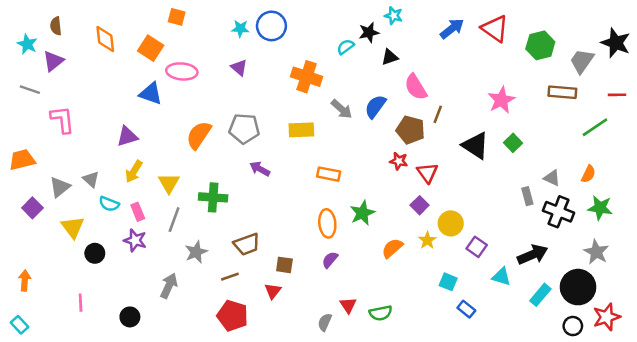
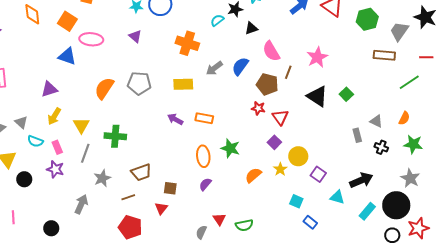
pink star: (501, 100) -> (317, 57), moved
gray arrow: (342, 109) -> (214, 68), turned 102
purple arrow: (260, 169) -> (175, 119), moved
black cross: (559, 212) -> (381, 147), size x0.6
green star: (362, 213) -> (230, 148), turned -30

